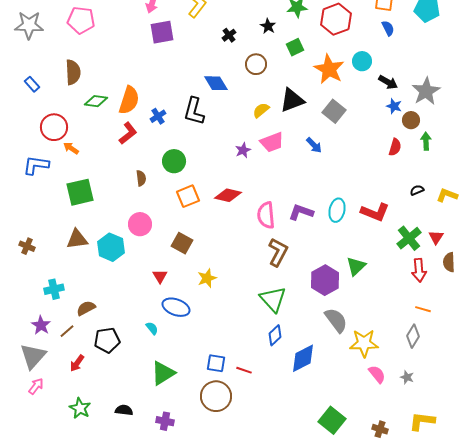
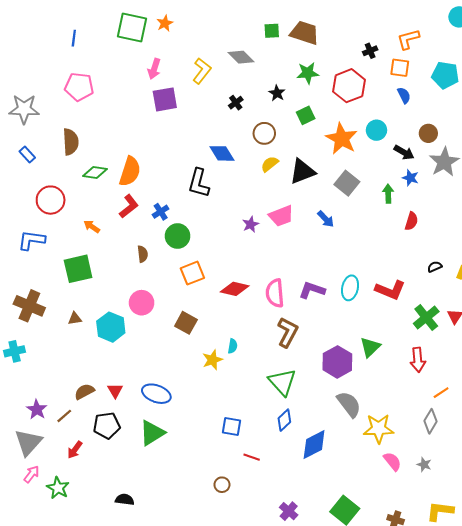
gray star: (29, 25) -> (24, 109), moved
yellow semicircle: (261, 110) -> (270, 164), moved
blue cross: (158, 116) -> (161, 212), moved
brown circle: (411, 120) -> (428, 133), moved
green arrow: (426, 141) -> (388, 194), moved
orange arrow: (71, 148) -> (92, 226), moved
red diamond: (228, 195) -> (235, 289), moved
brown triangle: (77, 239) -> (75, 319), size x0.6
brown cross: (27, 246) -> (29, 306), moved, size x1.8
red arrow: (419, 270) -> (418, 360), moved
red triangle: (160, 276) -> (115, 391), moved
cyan cross: (54, 289) -> (15, 351), moved
blue ellipse: (176, 307) -> (156, 394), moved
orange line: (423, 309) -> (441, 393), turned -49
cyan semicircle: (152, 328) -> (233, 346), moved, turned 48
blue square: (216, 363) -> (231, 426), moved
green triangle: (163, 373) -> (152, 433), moved
brown circle: (216, 396) -> (222, 485), size x0.5
green star: (80, 408) -> (58, 488), moved
purple cross: (165, 421) -> (289, 511), moved, turned 30

